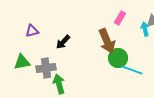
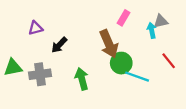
purple triangle: (32, 31) -> (36, 28), moved
green arrow: (59, 84) -> (82, 79), moved

